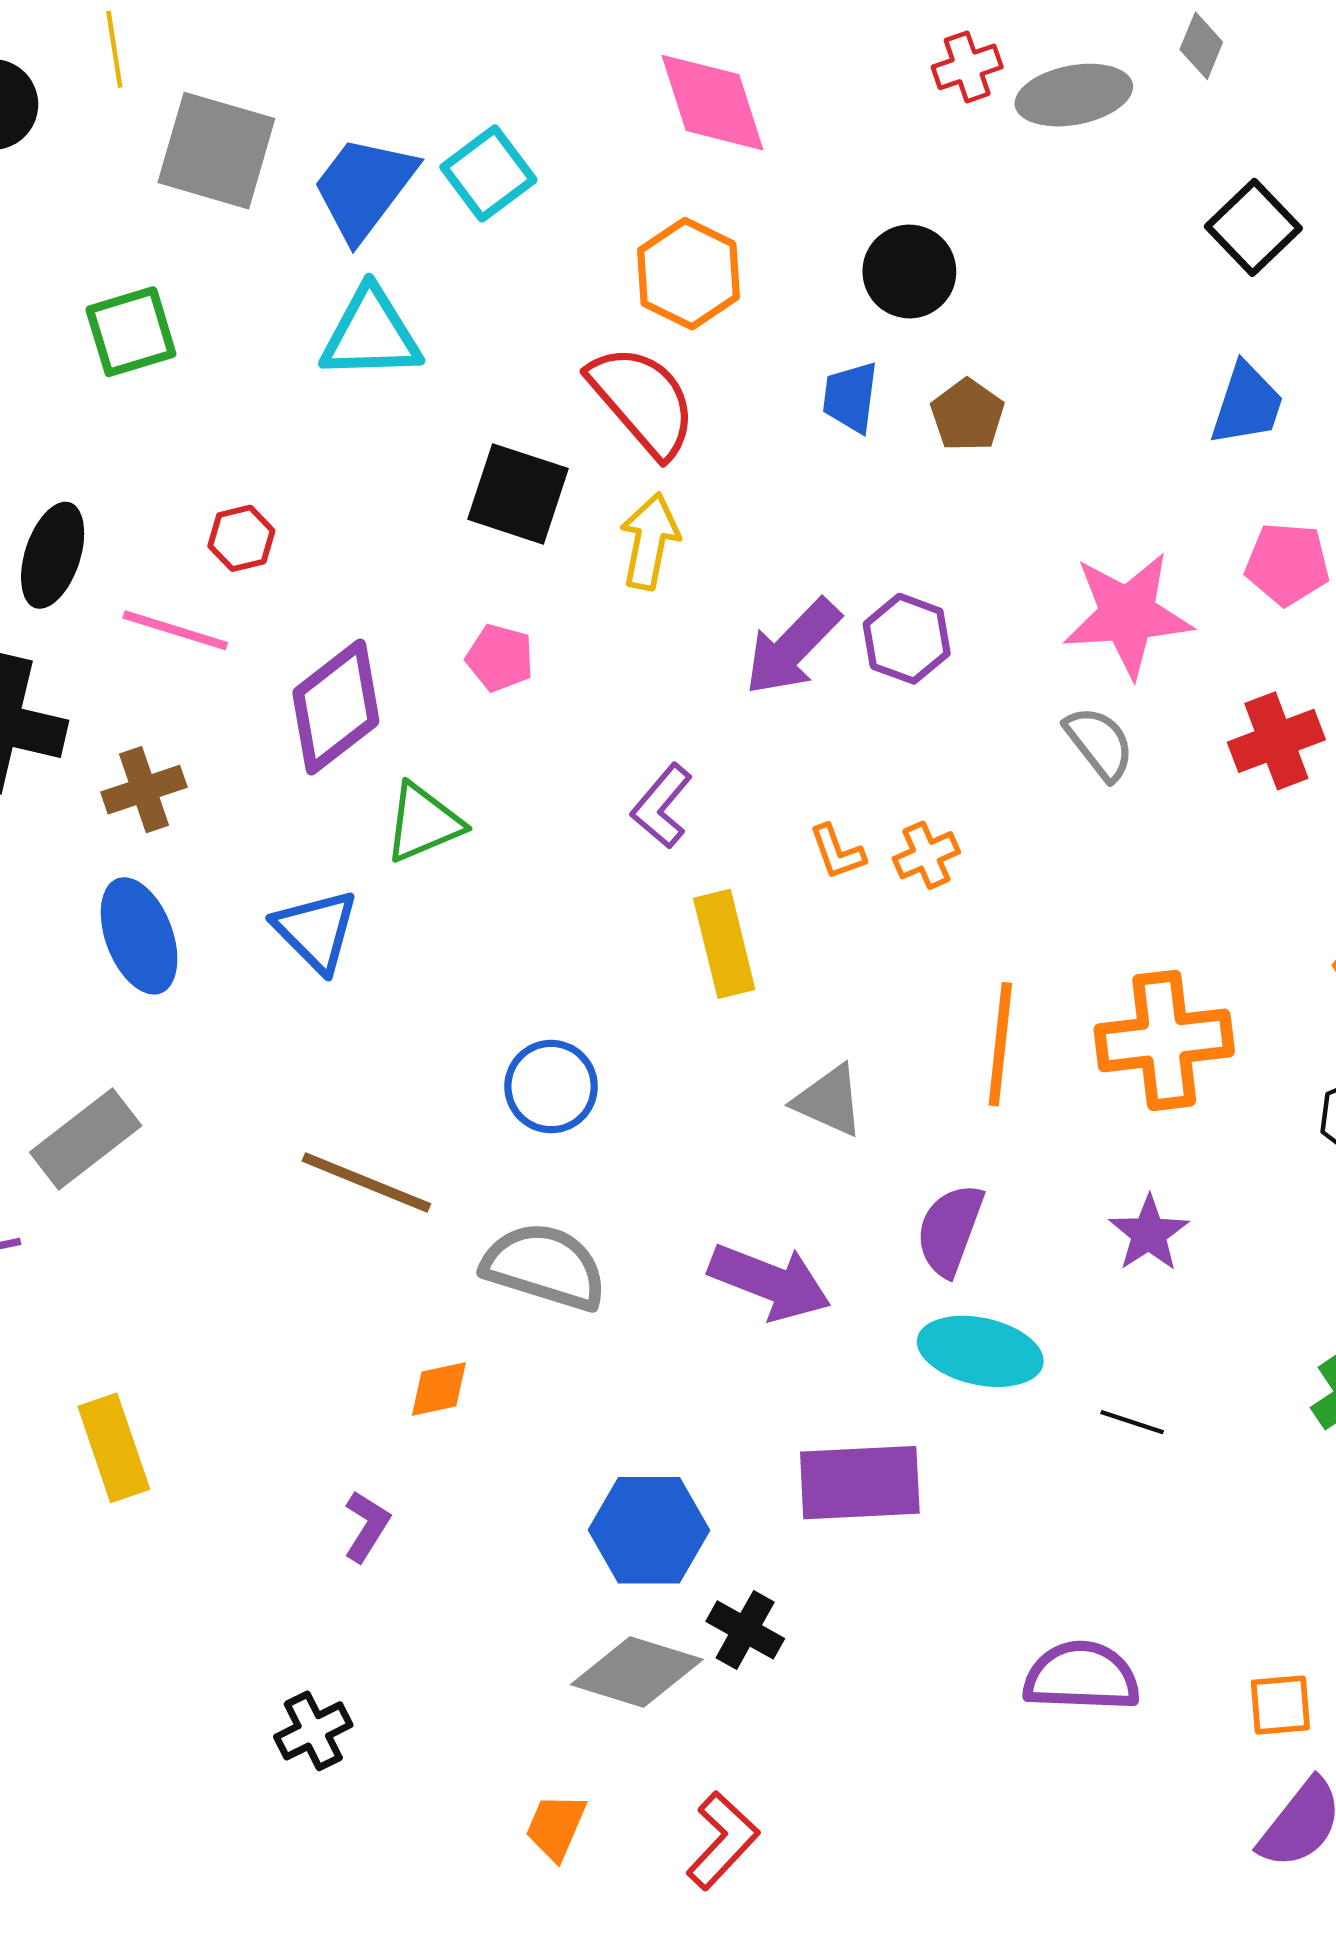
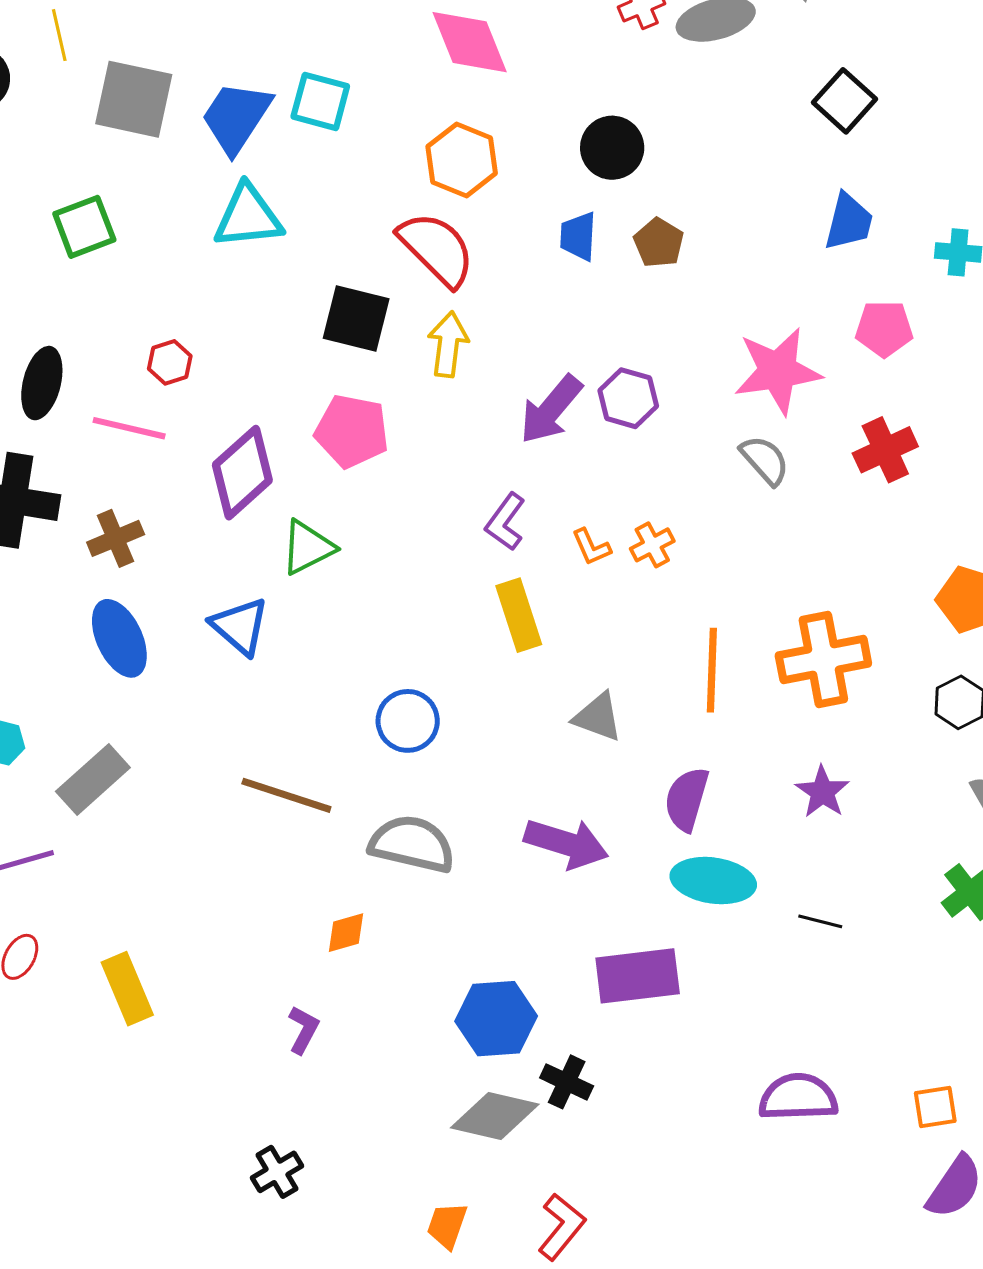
cyan square: (488, 173) -> (320, 101), turned -34
pink pentagon: (500, 658) -> (352, 431), size x1.6
purple L-shape: (662, 806) -> (505, 522), moved

